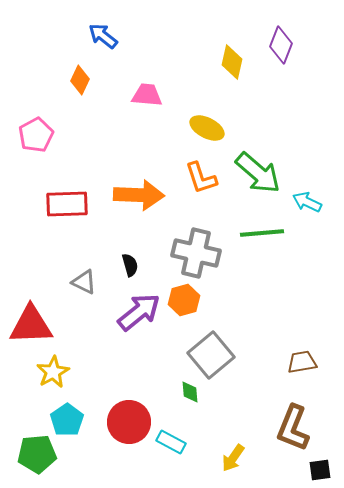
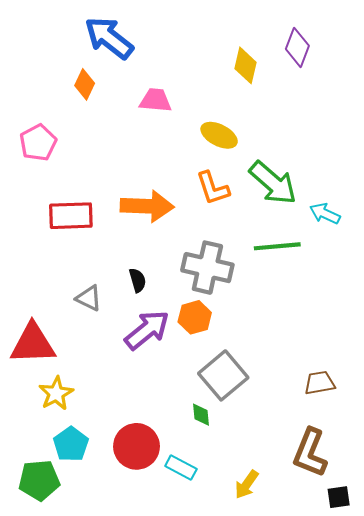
blue arrow: (103, 36) -> (109, 38), size x1.6

